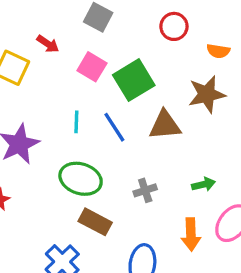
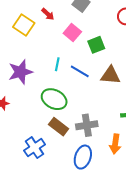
green square: (134, 80) -> (96, 45), size x0.7
blue line: (114, 127) -> (80, 71), turned -36
gray cross: (145, 190) -> (87, 125), moved, size x1.5

